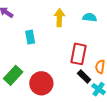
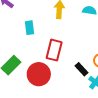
red rectangle: (79, 54) -> (54, 50), moved

